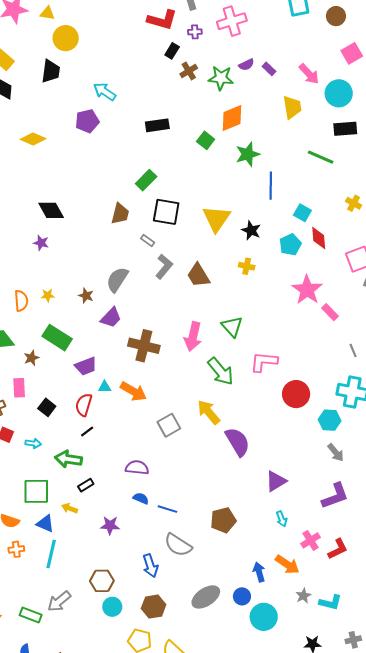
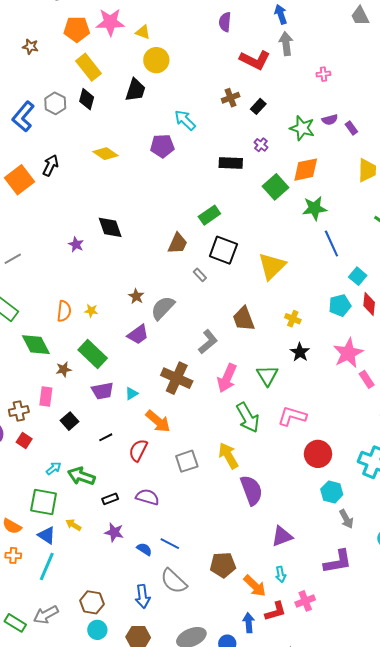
pink cross: (232, 21) -> (323, 74), size x0.5
purple cross: (195, 32) -> (261, 145), moved, turned 32
black rectangle: (172, 51) -> (258, 106), moved
brown cross: (189, 71) -> (231, 98), moved
green square: (206, 140) -> (276, 187), size x1.4
blue line: (271, 186) -> (331, 244), turned -36
black star: (251, 230) -> (300, 352), moved
purple star: (41, 243) -> (76, 244), moved
gray L-shape: (164, 267) -> (208, 342), moved
brown star: (86, 296) -> (136, 296), moved
purple trapezoid: (111, 318) -> (138, 335), moved
purple trapezoid: (86, 366) -> (102, 391), moved
cyan triangle: (105, 387) -> (131, 394), moved, turned -40
red semicircle: (84, 405) -> (138, 450), moved
cyan hexagon: (330, 420) -> (332, 492), moved
black line: (87, 432) -> (106, 437), moved
cyan arrow: (33, 443) -> (54, 468), moved, turned -56
black rectangle: (86, 485) -> (110, 499), moved
blue semicircle: (141, 498) -> (144, 549), moved
purple star: (110, 525) -> (114, 532), moved
red L-shape: (338, 549) -> (275, 611), moved
orange arrow: (287, 564) -> (255, 586), moved

